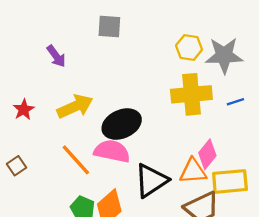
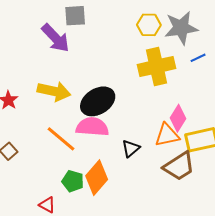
purple arrow: (56, 56) -> (55, 38), moved, size x1.5
blue line: (235, 102) -> (198, 58), moved
yellow arrow: (75, 106) -> (54, 91), turned 44
black triangle: (151, 181) -> (131, 148), size x0.6

